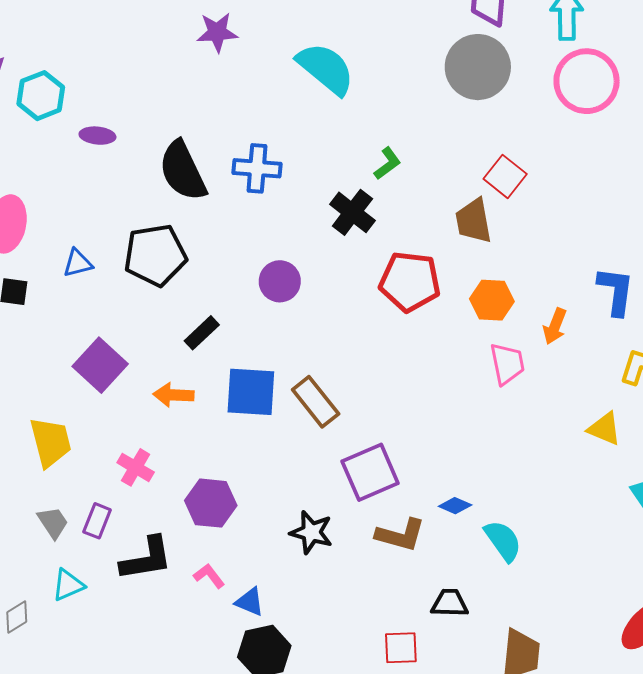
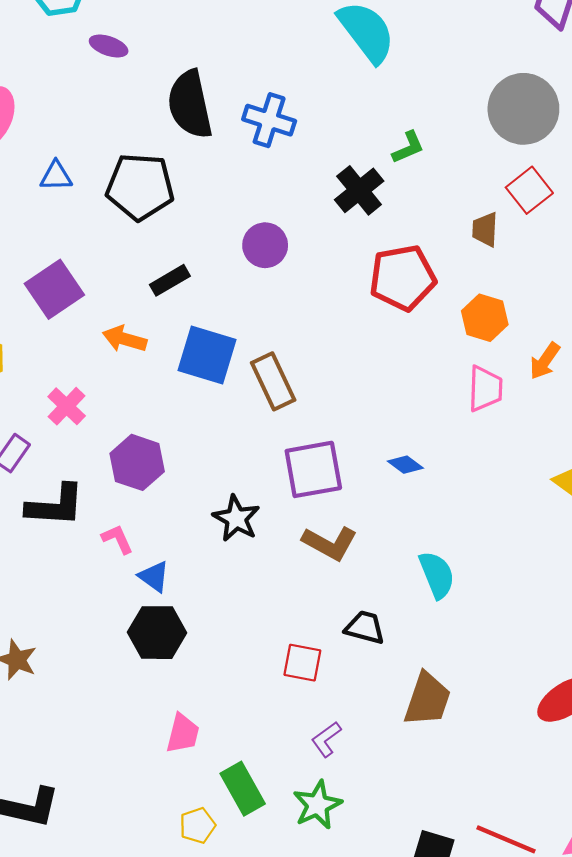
gray circle: (478, 67) -> (523, 109), moved
brown trapezoid: (474, 221) -> (485, 229), size x0.7
red pentagon: (410, 282) -> (403, 278), turned -30
blue diamond: (455, 506) -> (405, 465), moved

